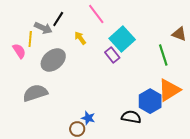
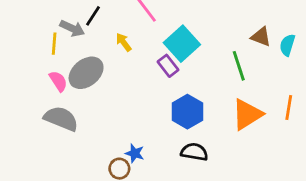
pink semicircle: (19, 51) -> (58, 81), moved
gray semicircle: (35, 93) -> (61, 119), turned 40
blue hexagon: (150, 101) -> (187, 112), moved

